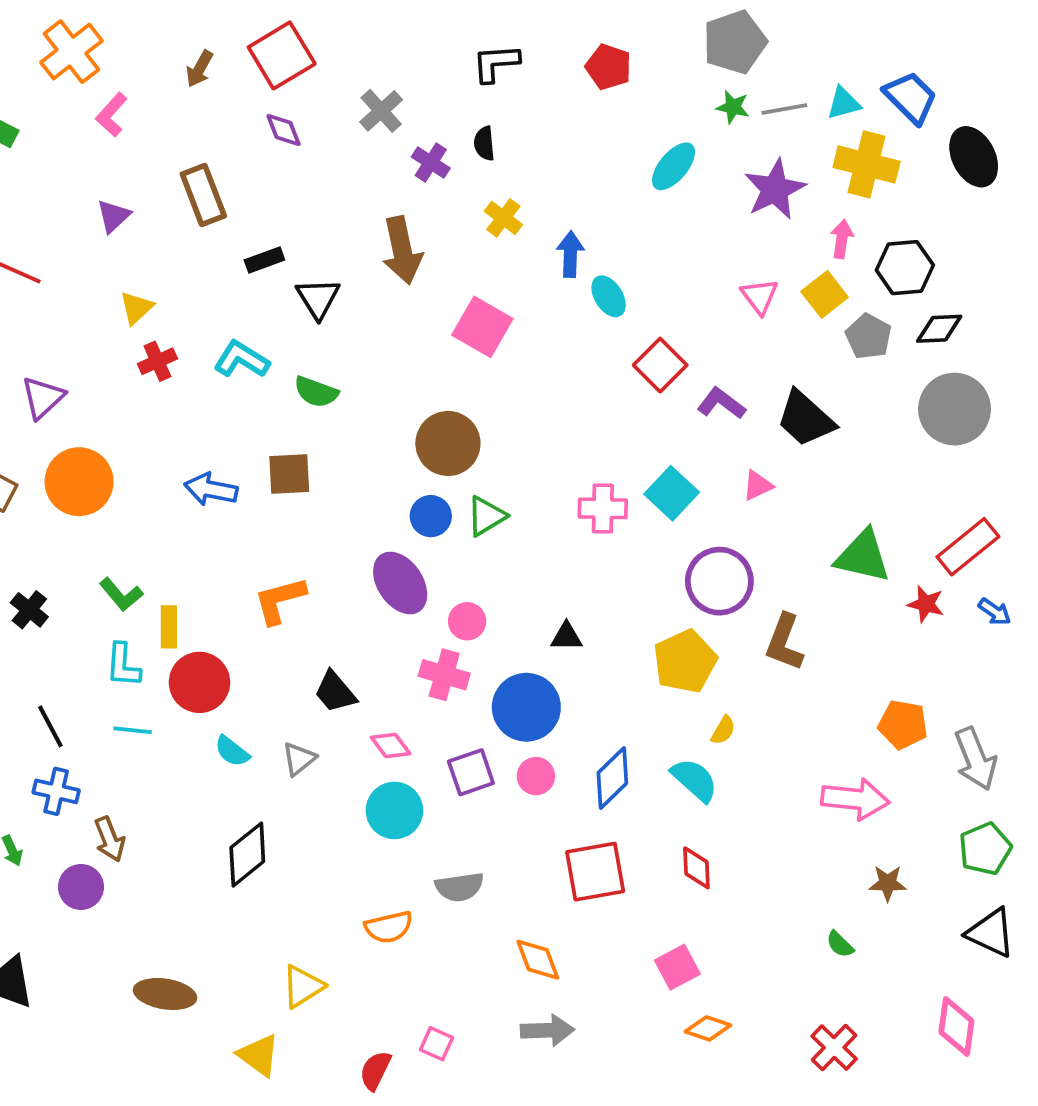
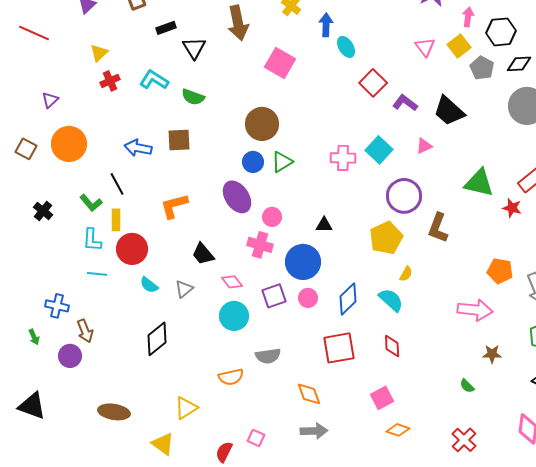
purple triangle: (43, 398) -> (50, 100), size x0.7
black line: (50, 726) -> (117, 184), moved

